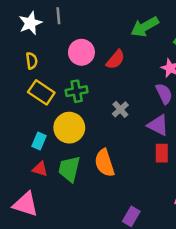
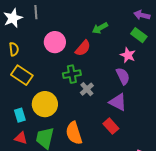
green arrow: (145, 27) -> (100, 28), moved, size x0.7
green cross: (77, 91) -> (72, 74), moved
cyan rectangle: (39, 141) -> (20, 115), turned -40
red rectangle: (162, 153) -> (111, 126), moved, turned -42

